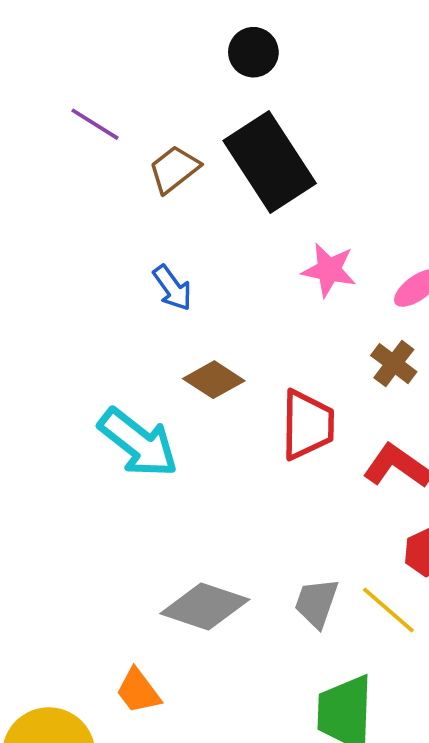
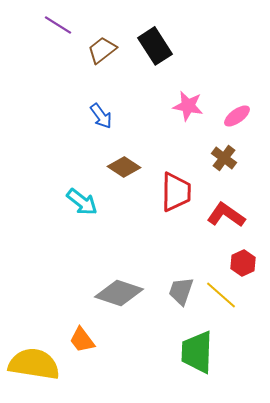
black rectangle: (270, 162) -> (155, 46), size x0.7
cyan arrow: (138, 443) -> (82, 202), size x0.7

